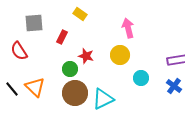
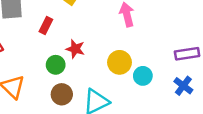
yellow circle: (120, 55) -> (120, 62), moved
brown circle: (75, 93) -> (62, 94), size x0.7

